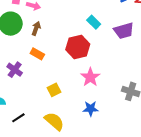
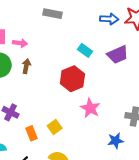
orange rectangle: (37, 54) -> (32, 133), moved, turned 48
blue star: (91, 109) -> (116, 141), moved

